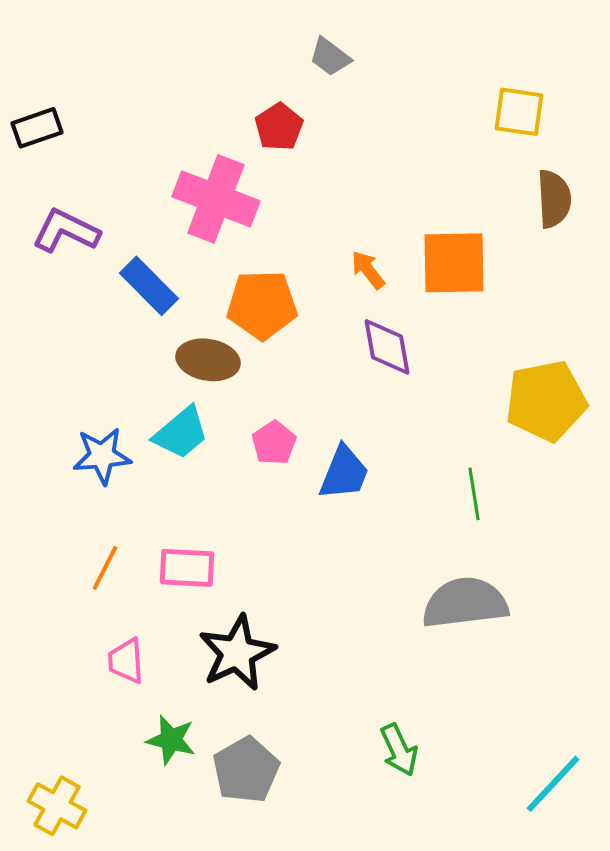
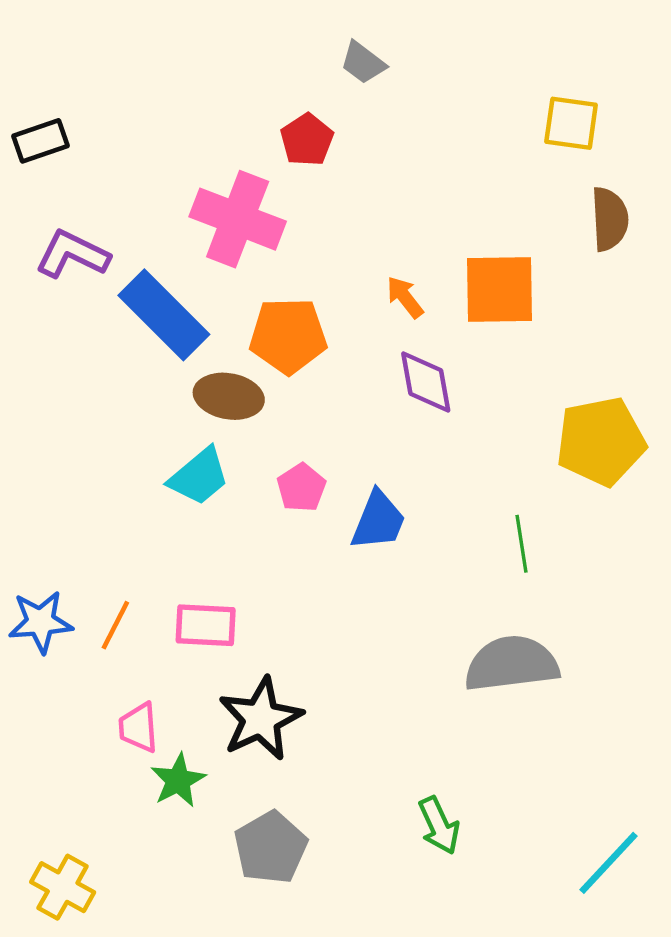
blue rectangle: (149, 286) -> (164, 315), size x1.4
blue star: (102, 456) -> (41, 622), moved
green star: (171, 740) -> (178, 780), moved, turned 30

